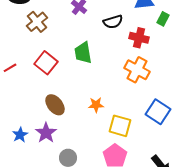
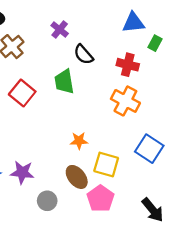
black semicircle: (113, 22) -> (83, 54), moved, turned 66
brown ellipse: (55, 105) -> (77, 177), moved
purple star: (46, 133) -> (22, 172), turned -30

